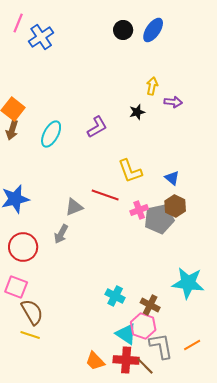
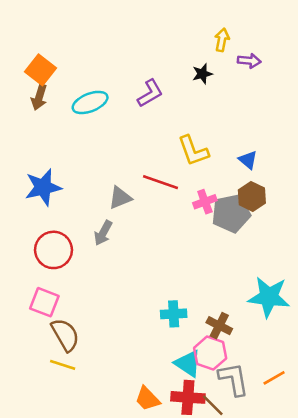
cyan ellipse: (51, 134) -> (90, 102), turned 40
cyan cross: (115, 296) -> (174, 314), turned -30

